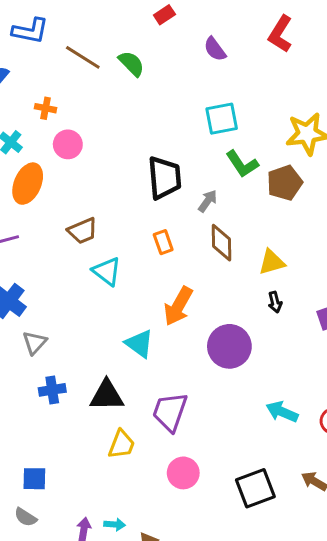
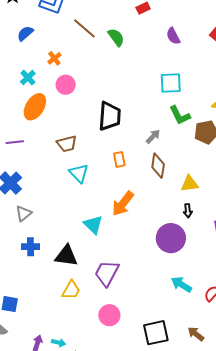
orange cross: (46, 108) -> (54, 58), turned 32
black trapezoid: (164, 178) -> (110, 116), moved
purple circle: (229, 346) -> (171, 238), moved

